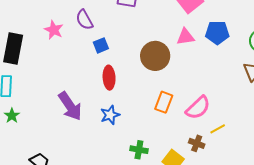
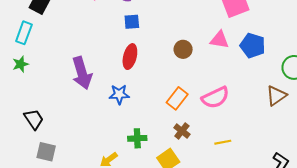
brown circle: (155, 56) -> (183, 49), size x0.6
pink semicircle: (198, 108) -> (215, 98), moved
brown cross: (197, 143) -> (182, 131), moved
green cross: (139, 150) -> (137, 138), turned -30

